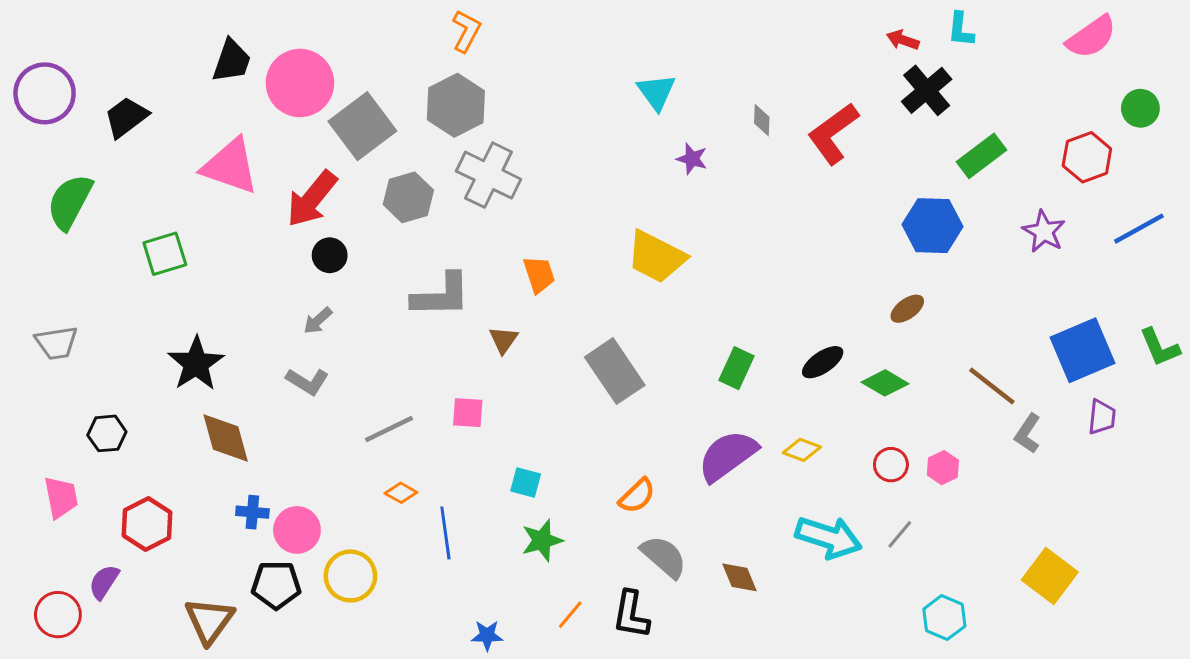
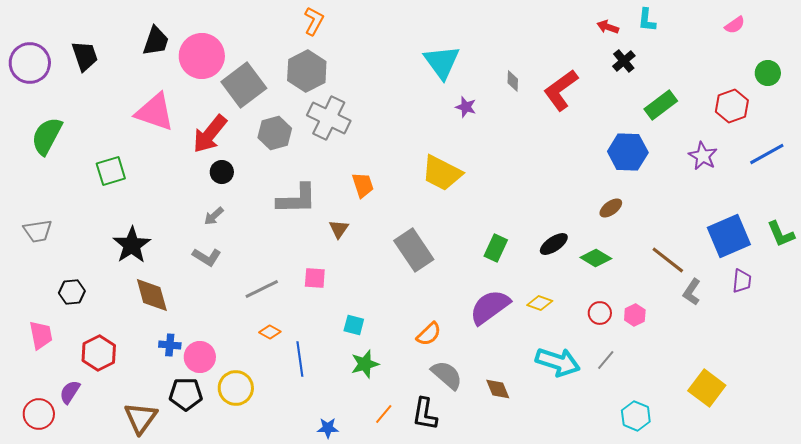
pink semicircle: (1091, 37) -> (735, 25), size x0.6
black cross: (927, 90) -> (624, 61), size x0.7
cyan triangle: (656, 92) -> (442, 62), size x1.4
black trapezoid: (126, 117) -> (85, 56), moved, turned 108

